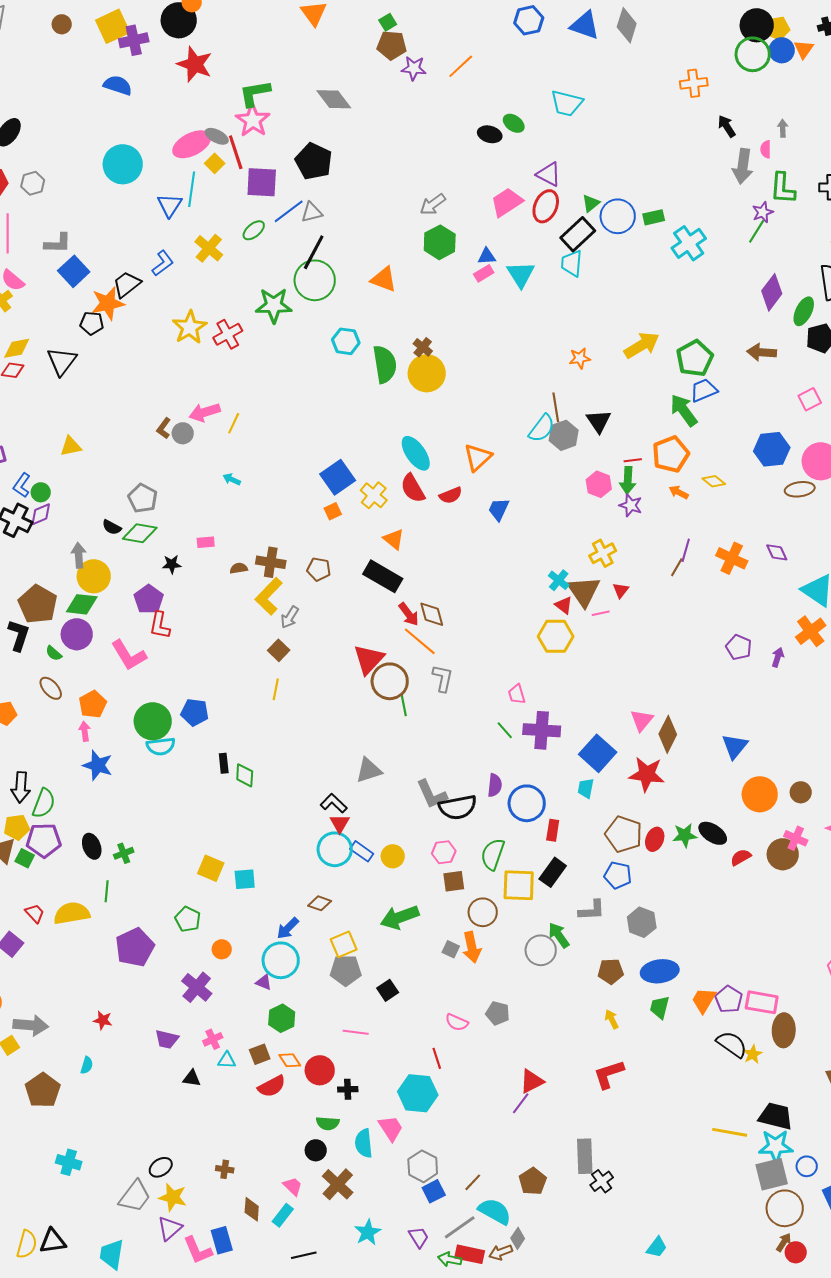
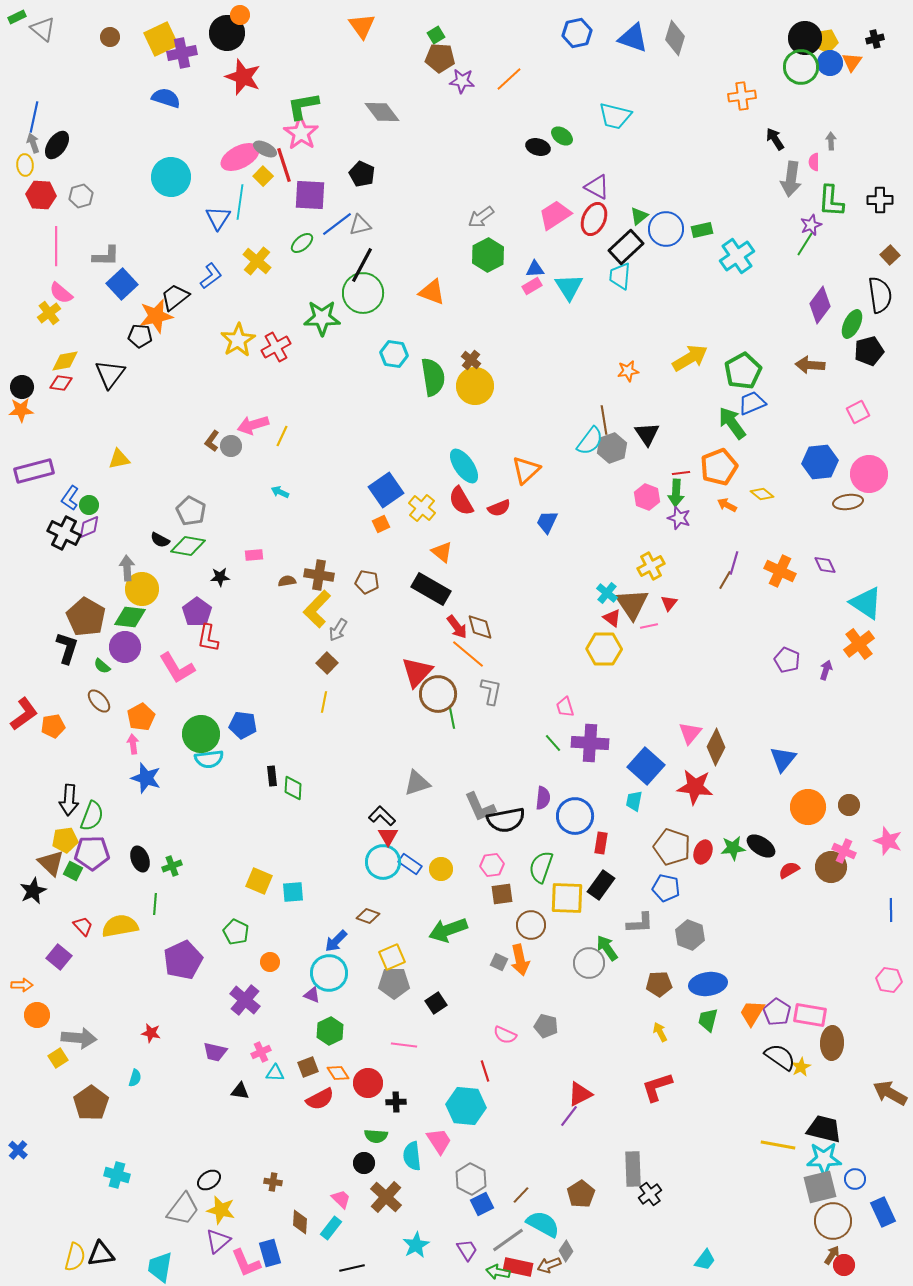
black pentagon: (314, 161) -> (362, 174), size x0.7

